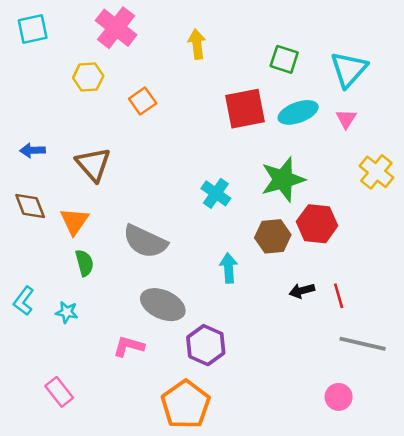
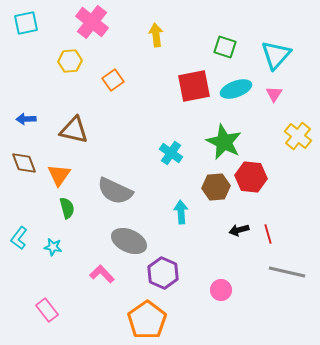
brown triangle: (93, 164) -> (74, 130), turned -36
green star: (283, 179) -> (224, 142), turned -30
pink L-shape: (129, 346) -> (102, 274), turned 30
pink circle: (339, 397) -> (221, 290), moved

